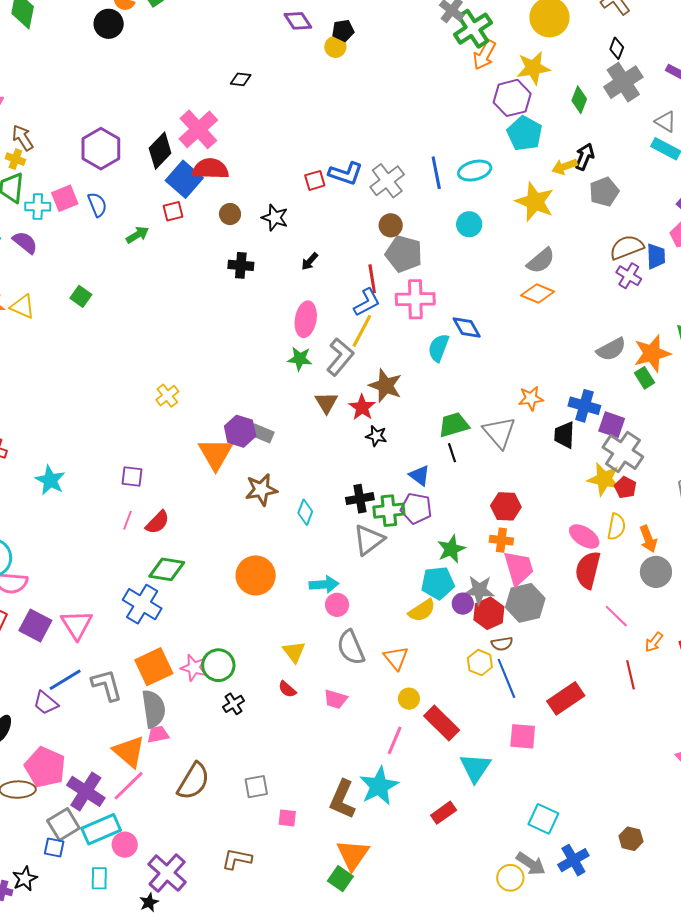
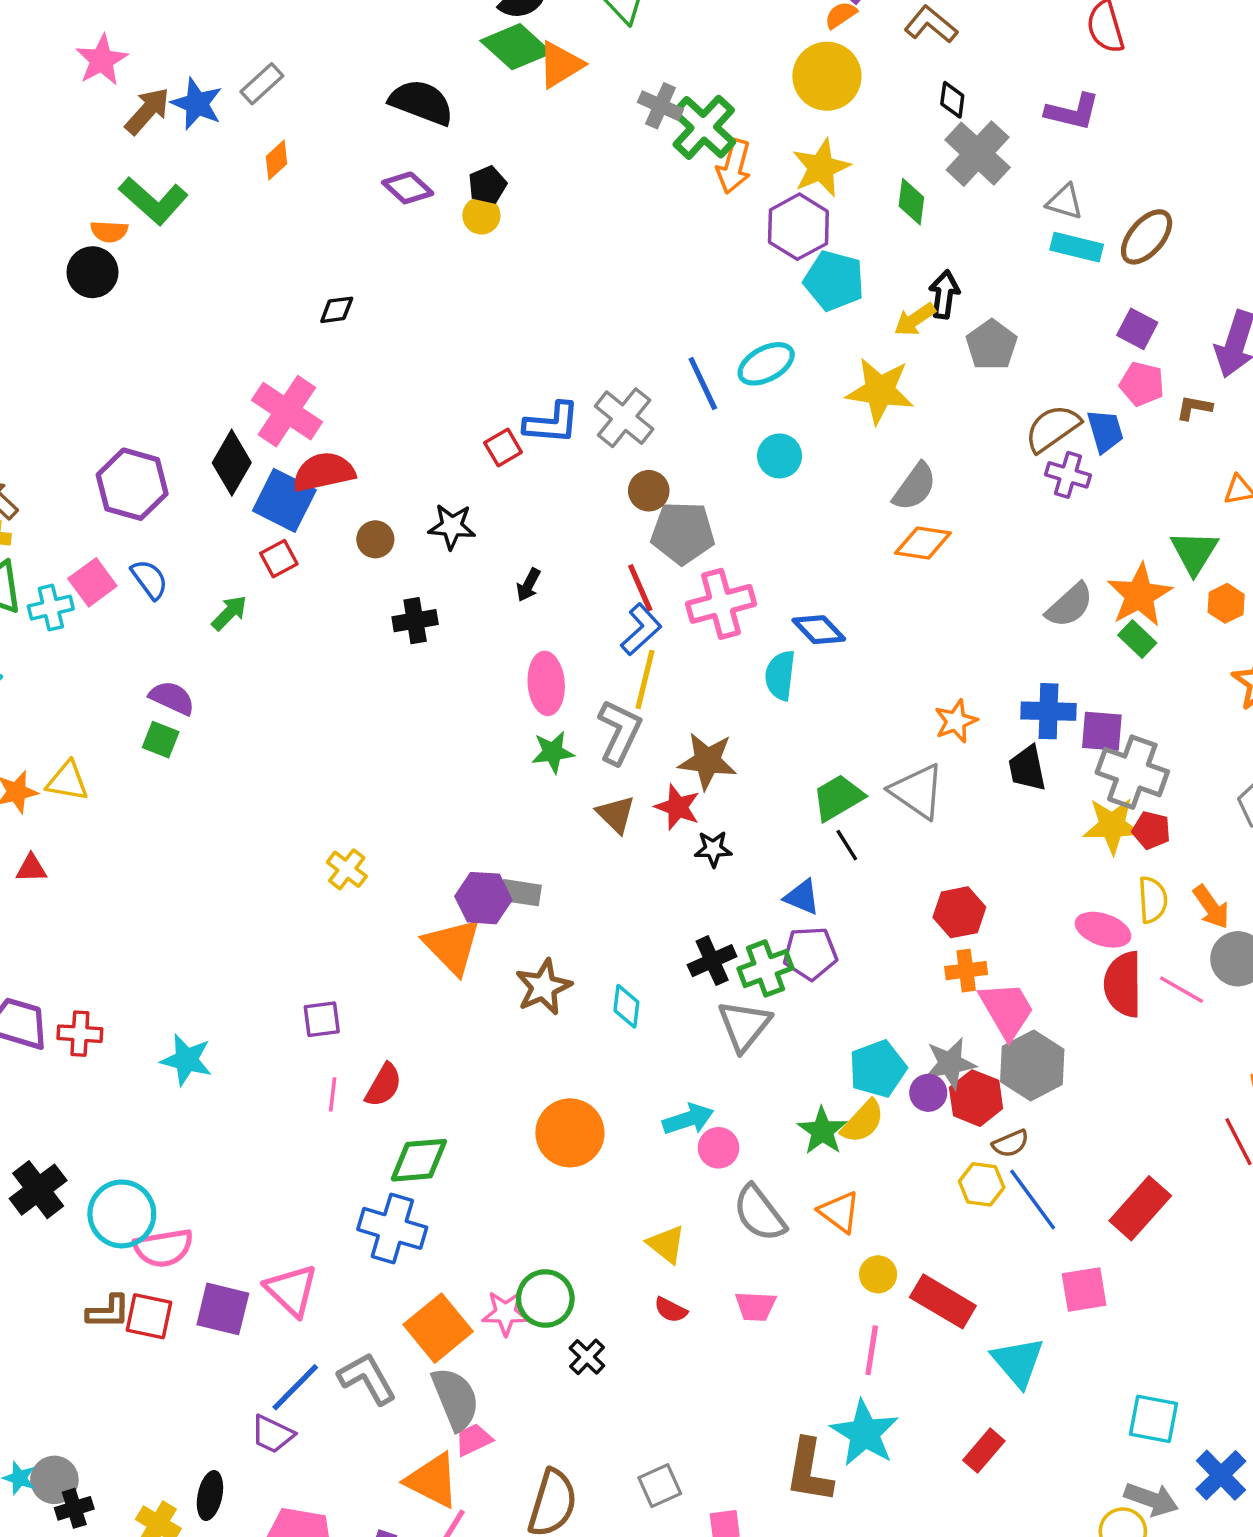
purple semicircle: (25, 242) -> (172, 698), moved
green star: (451, 549) -> (822, 1131), moved
pink line: (616, 616) -> (1181, 990), moved

